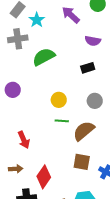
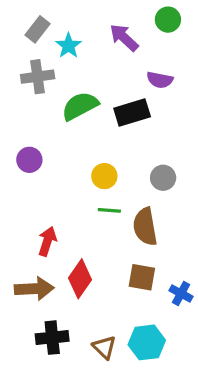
black rectangle: (88, 68) -> (132, 113), moved, size x1.5
brown semicircle: (84, 131) -> (145, 227), turned -60
red arrow: (24, 140) -> (47, 241), turned -138
brown arrow: (16, 169) -> (34, 289), size x1.6
red diamond: (44, 177) -> (80, 279), moved

